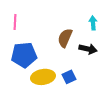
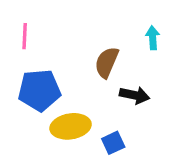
black arrow: (88, 49) -> (135, 95), moved
blue square: (69, 77) -> (113, 143), moved

